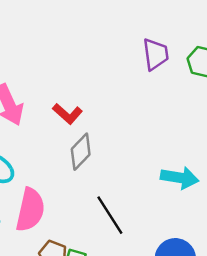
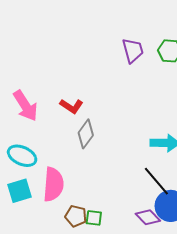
black line: (110, 215) -> (156, 181), moved

